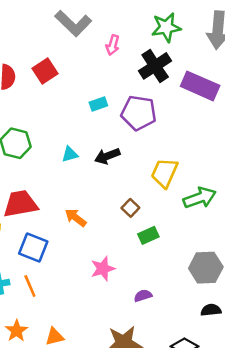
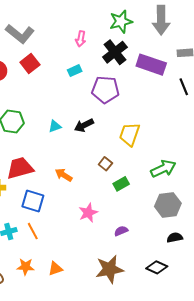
gray L-shape: (73, 23) -> (20, 34), moved
cyan rectangle: (98, 104) -> (75, 71), moved
green arrow: (200, 198) -> (163, 169), moved
orange star: (16, 331) -> (25, 267), turned -30

